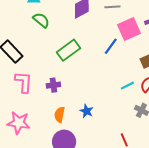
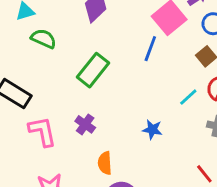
purple cross: (53, 85) -> (85, 124), turned -32
blue star: (87, 111) -> (152, 130), moved

